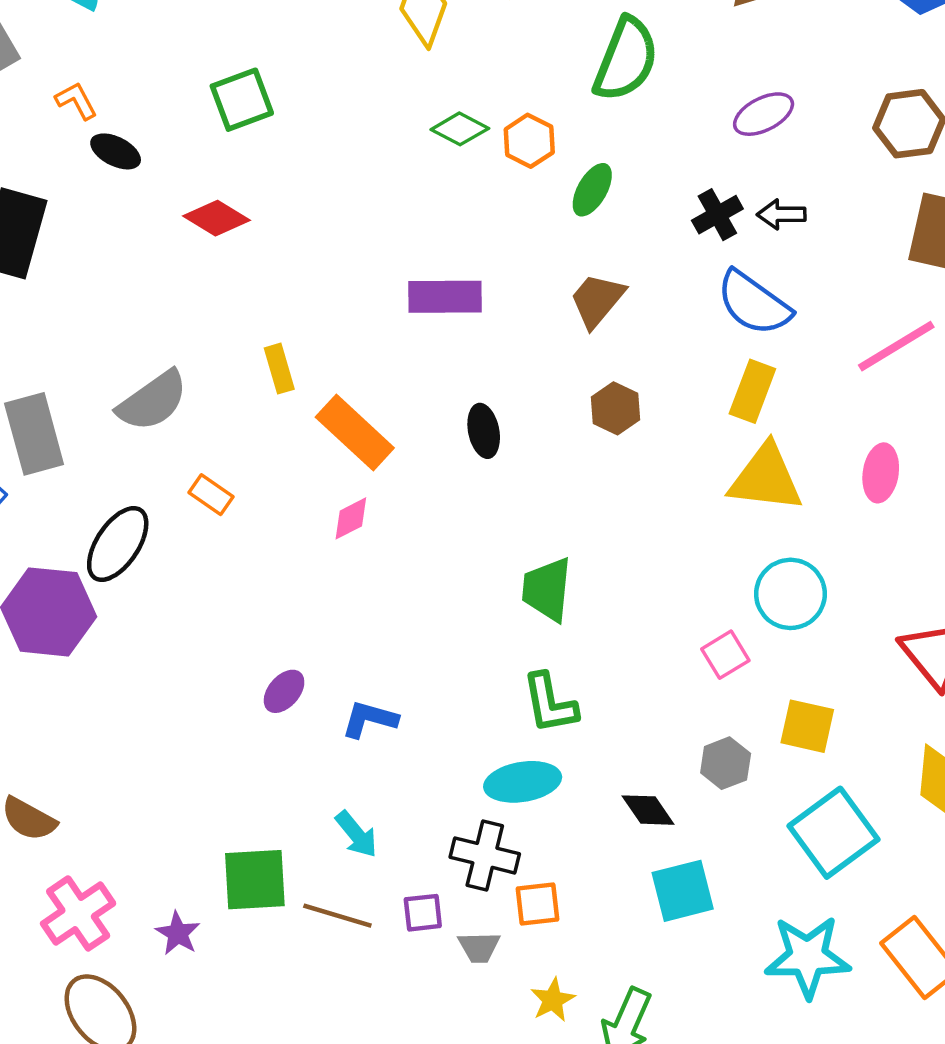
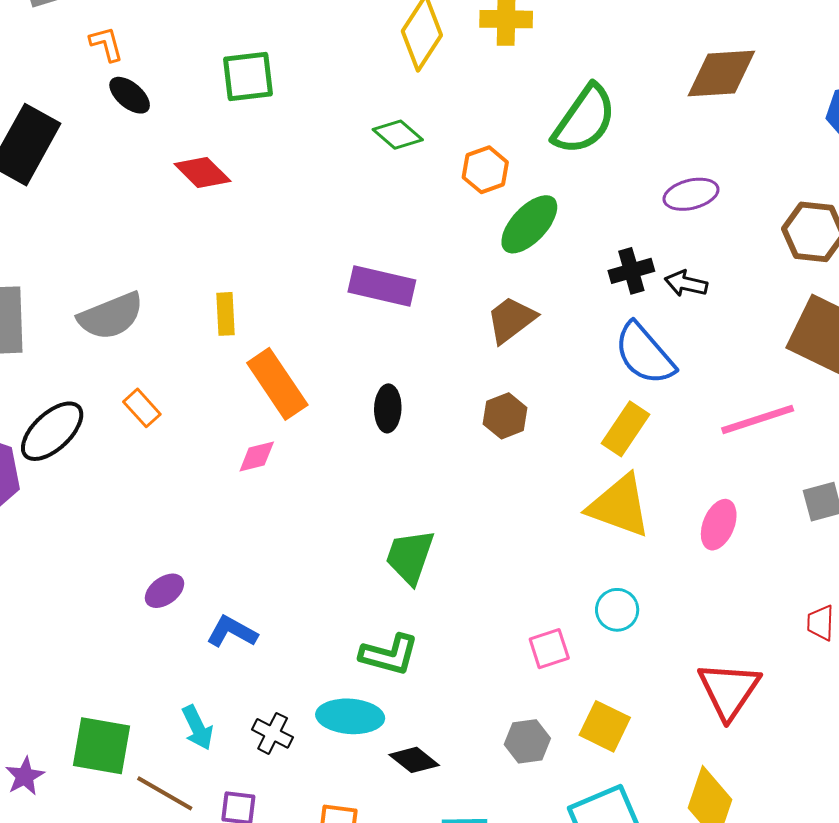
green diamond: (460, 129) -> (398, 135), moved
green ellipse: (592, 190) -> (529, 224), size x1.4
cyan circle: (790, 594) -> (617, 610), size x0.7
green L-shape: (550, 703) -> (389, 655), turned -78
black diamond: (648, 810) -> (414, 760), moved, turned -30
black cross: (485, 855) -> (273, 733), moved, size x0.7

